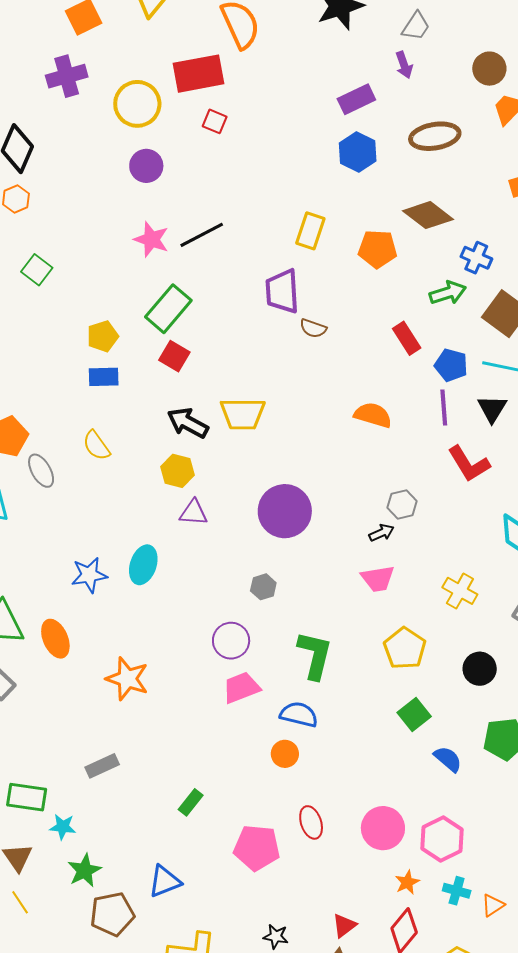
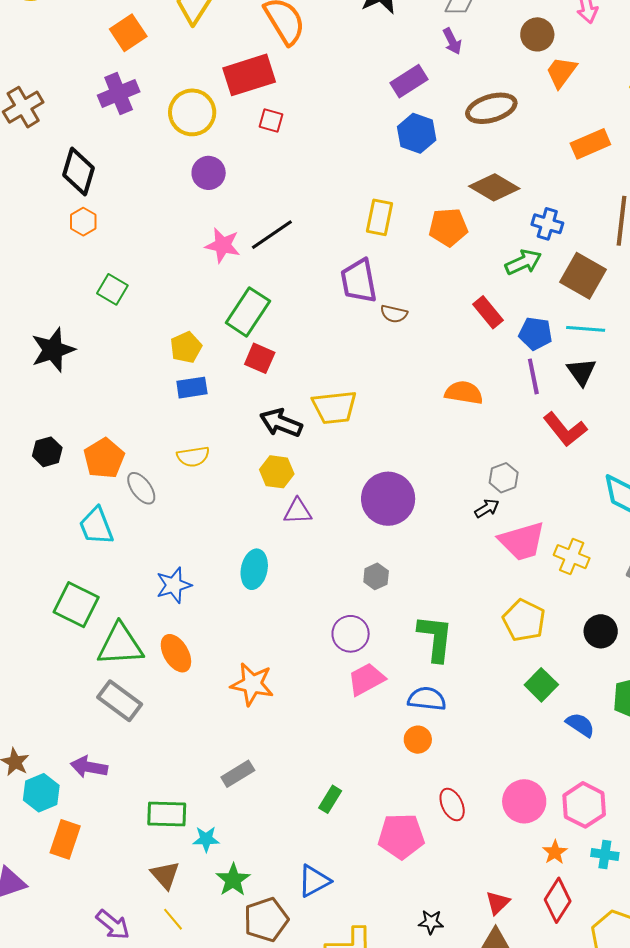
yellow semicircle: (96, 446) -> (193, 457), turned -56
blue star: (89, 575) -> (174, 585), moved
pink trapezoid: (378, 579) -> (522, 541), moved, size x1.4

